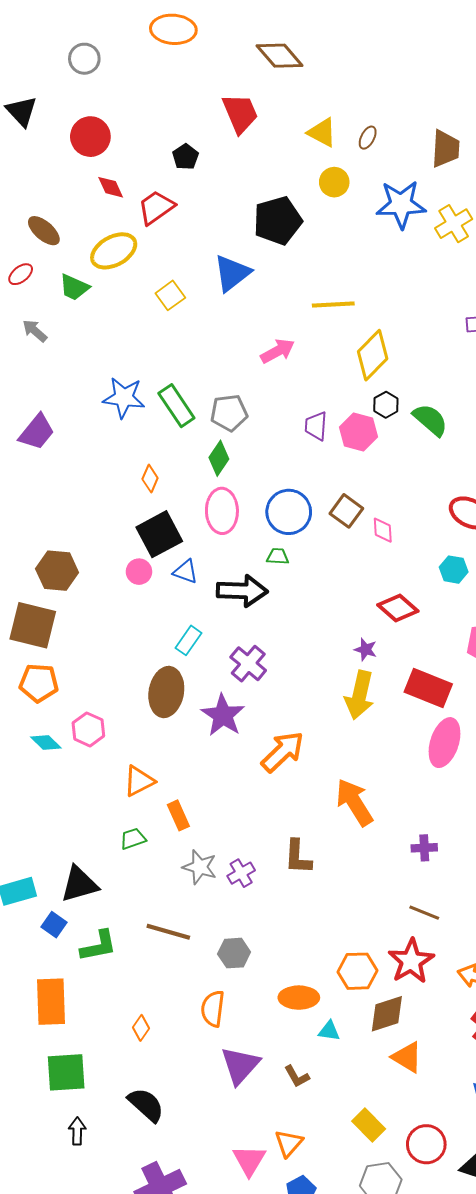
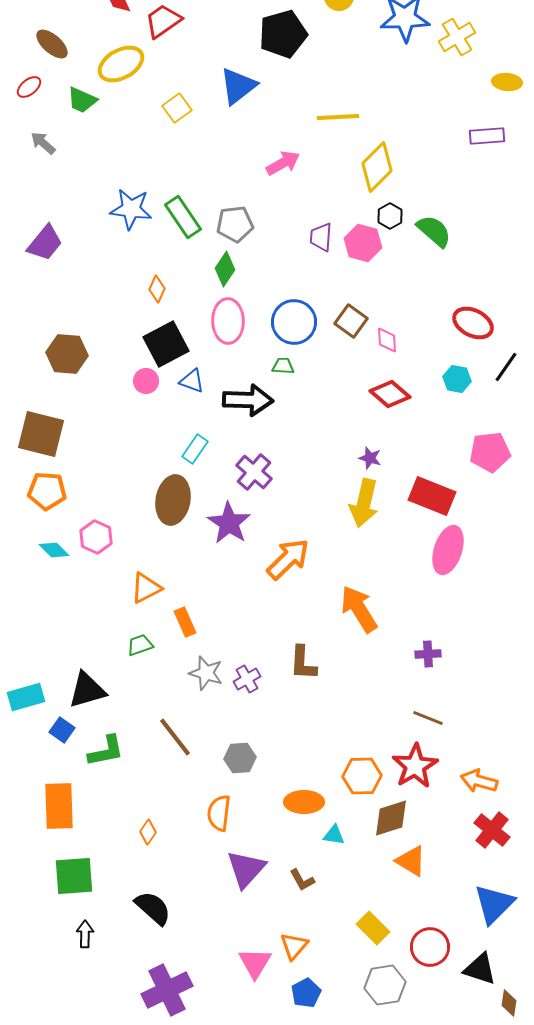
brown hexagon: (57, 571) -> (67, 354), moved
red diamond: (398, 608) -> (390, 394), moved
brown line: (168, 932) -> (175, 737), turned 36

